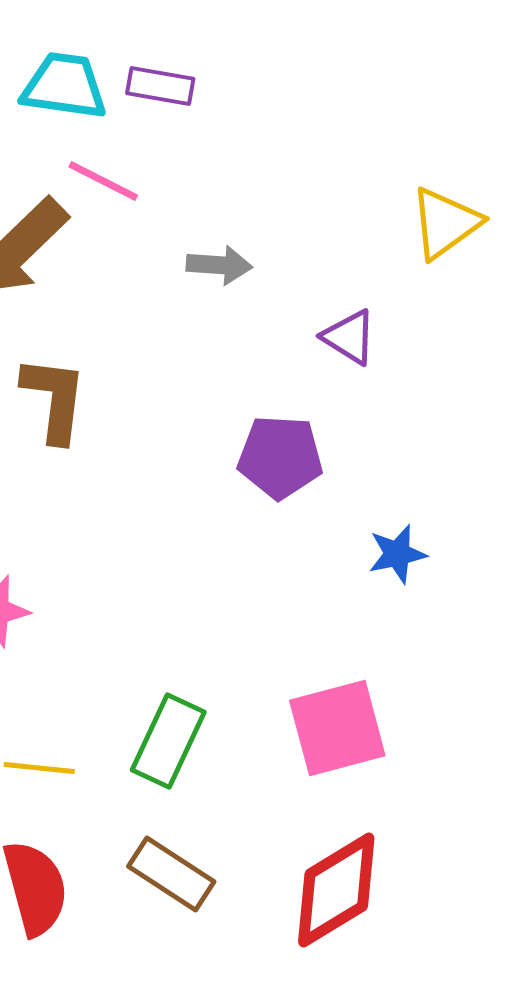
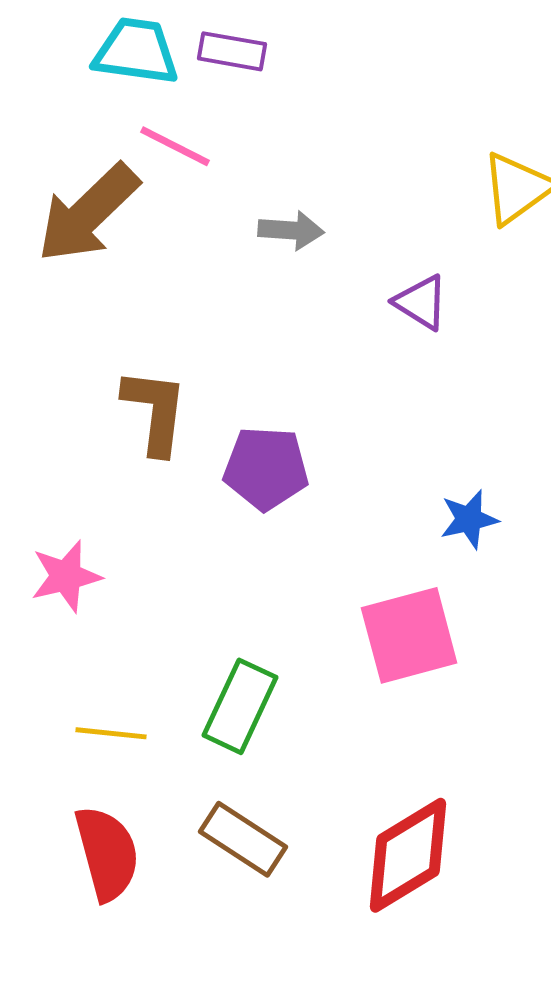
brown L-shape: (54, 399) -> (155, 411), moved
purple pentagon: (280, 457) -> (266, 468), moved
pink square: (337, 728) -> (409, 635), moved

